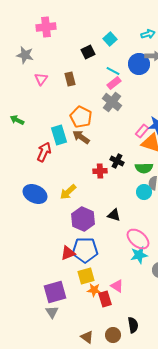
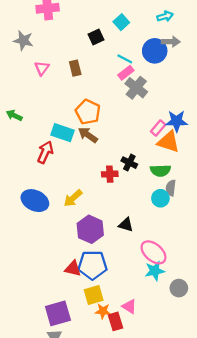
gray cross: (112, 102) -> (136, 88), moved
cyan rectangle: (59, 135) -> (63, 133), turned -54
red triangle: (68, 253) -> (73, 268), turned 35

